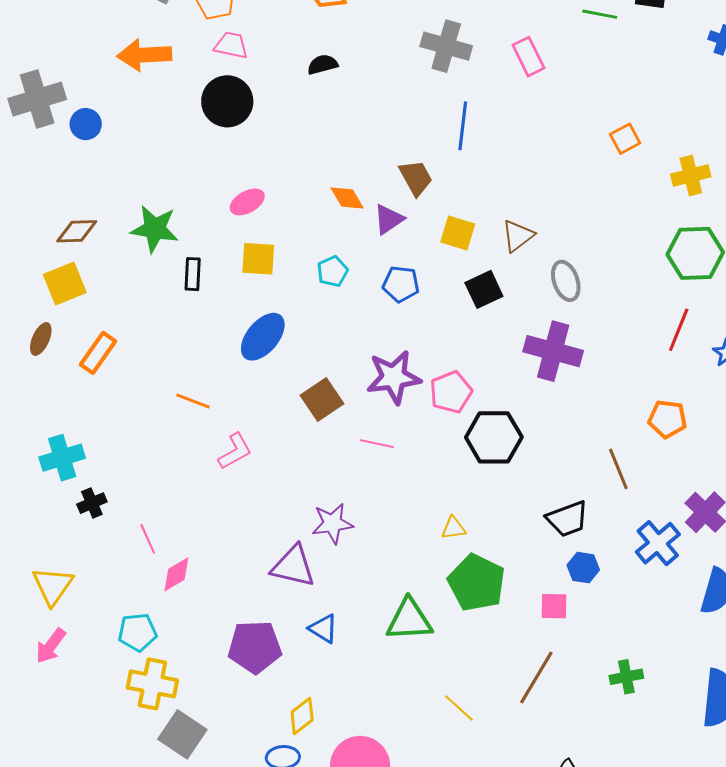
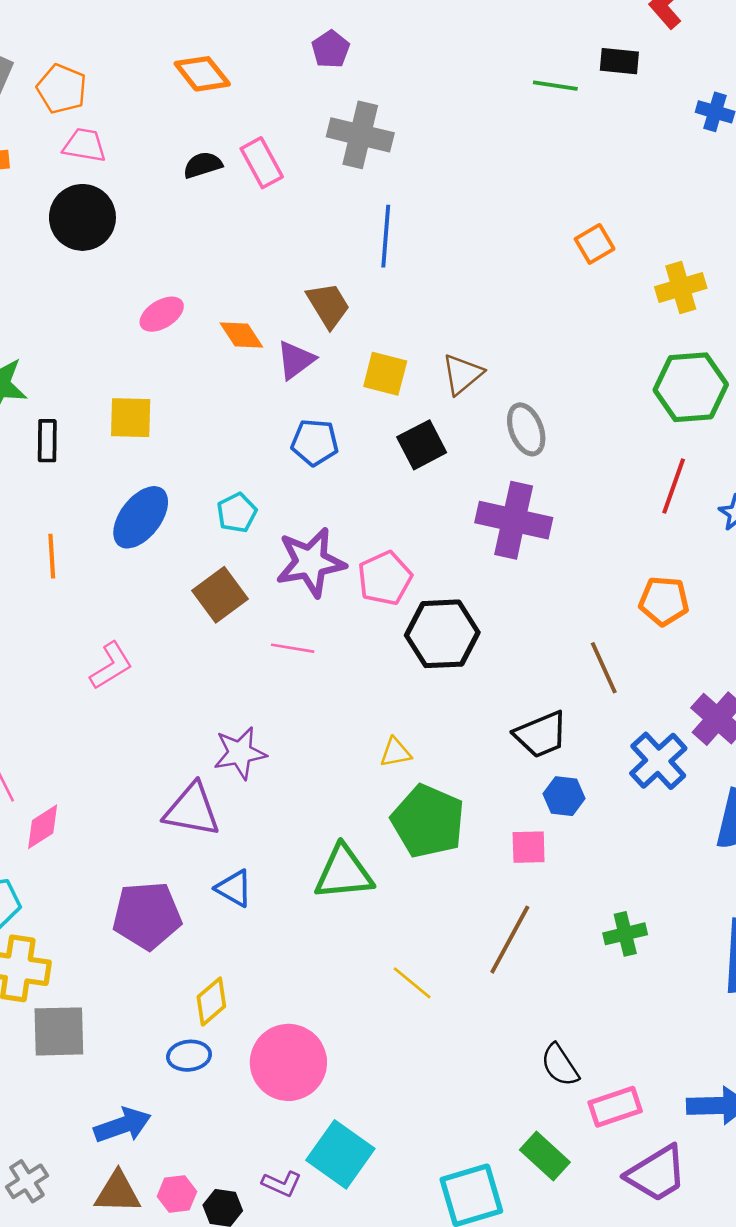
pink rectangle: (528, 57) -> (262, 163), moved
pink ellipse: (247, 202) -> (162, 314), moved
cyan pentagon: (333, 271) -> (237, 513), moved
orange line: (193, 401) -> (52, 556), moved, turned 68
gray square: (182, 734) -> (59, 1031), turned -33

